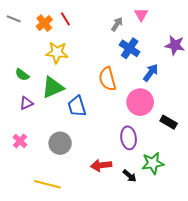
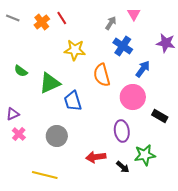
yellow star: (57, 53) -> (75, 50), moved
purple triangle: (26, 103) -> (13, 114), moved

